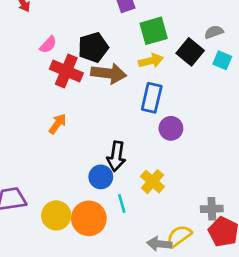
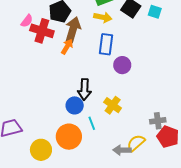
pink semicircle: (48, 45) -> (27, 21), moved
yellow arrow: (151, 61) -> (103, 17), turned 30
brown arrow: (109, 73) -> (73, 30), turned -75
orange arrow: (58, 124) -> (67, 47), moved
yellow circle: (56, 215) -> (41, 150), moved

